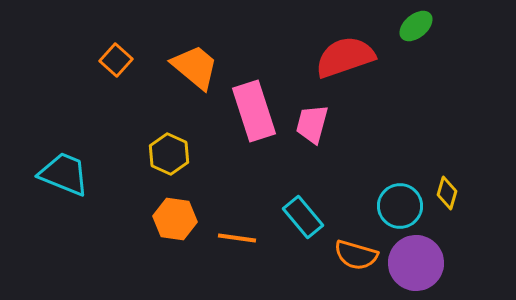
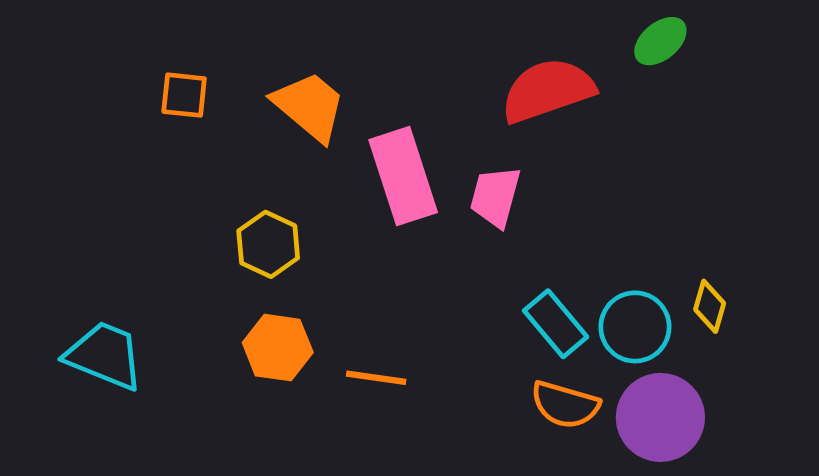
orange square: (116, 60) -> (184, 95), turned -36
cyan trapezoid: (64, 174) -> (105, 356), moved
cyan rectangle: (303, 217) -> (556, 324), moved

